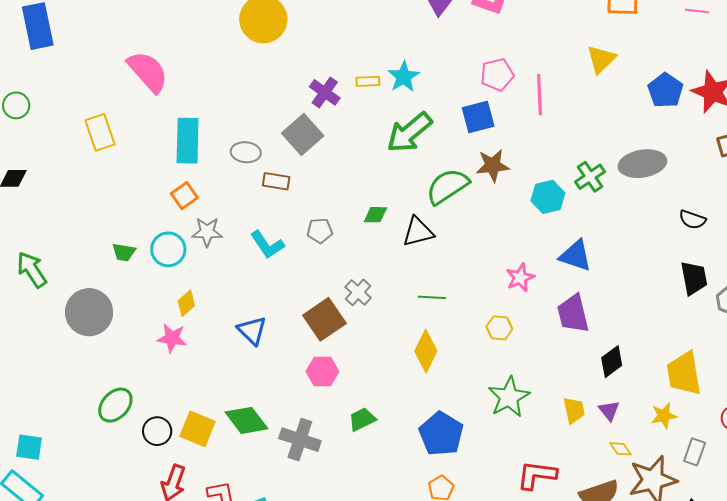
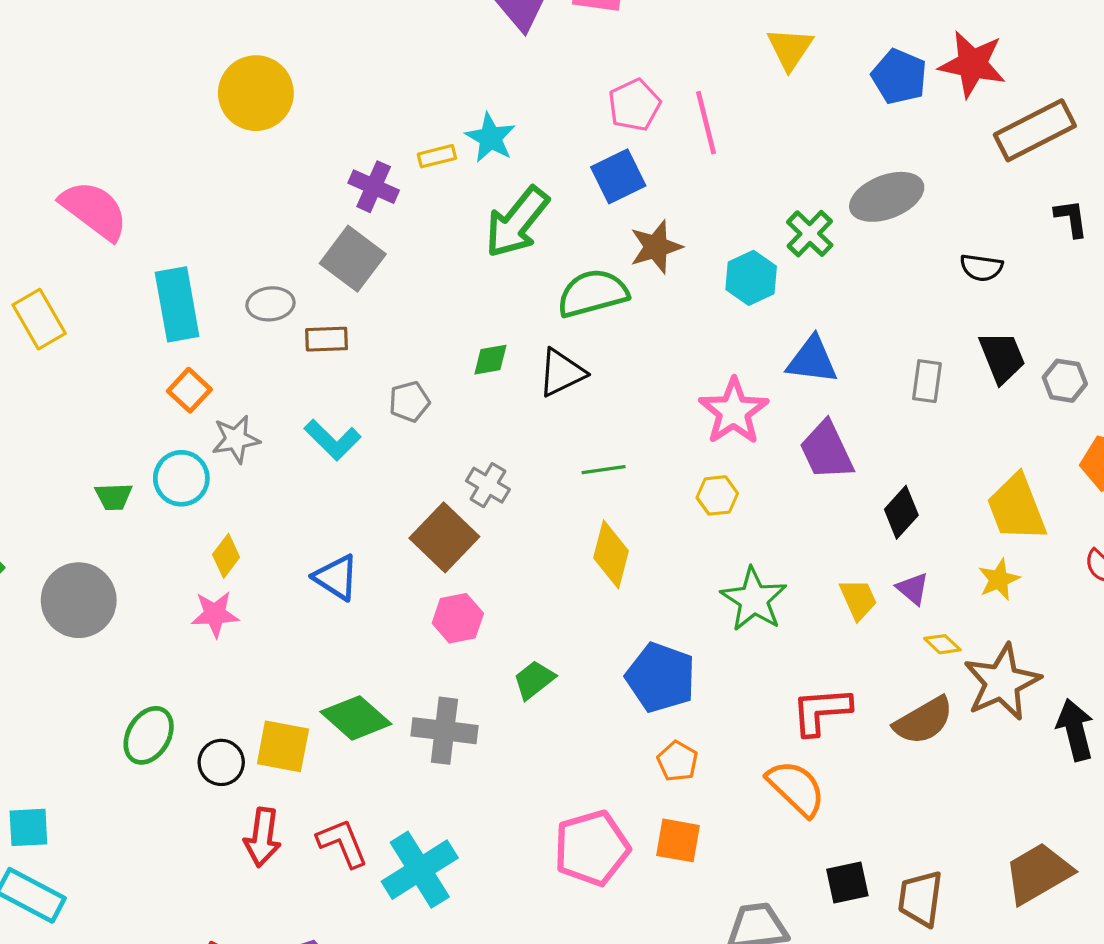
green semicircle: (447, 186) -> (593, 293), turned 30
pink star: (520, 278) -> (734, 411), size x1.5
gray rectangle: (695, 452) -> (927, 381), moved

